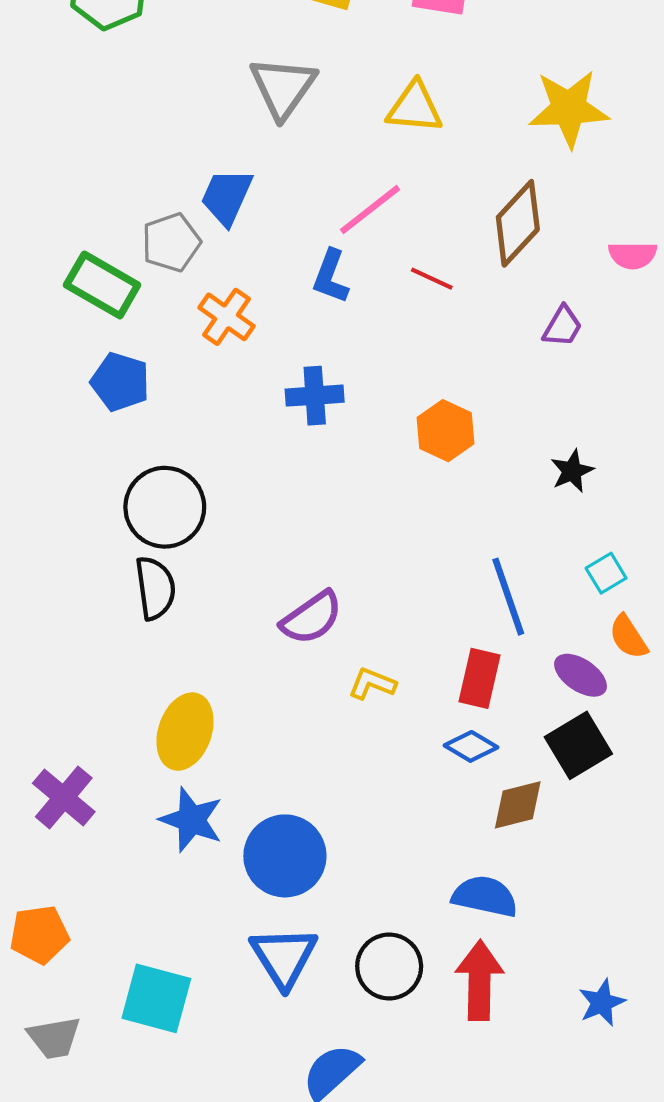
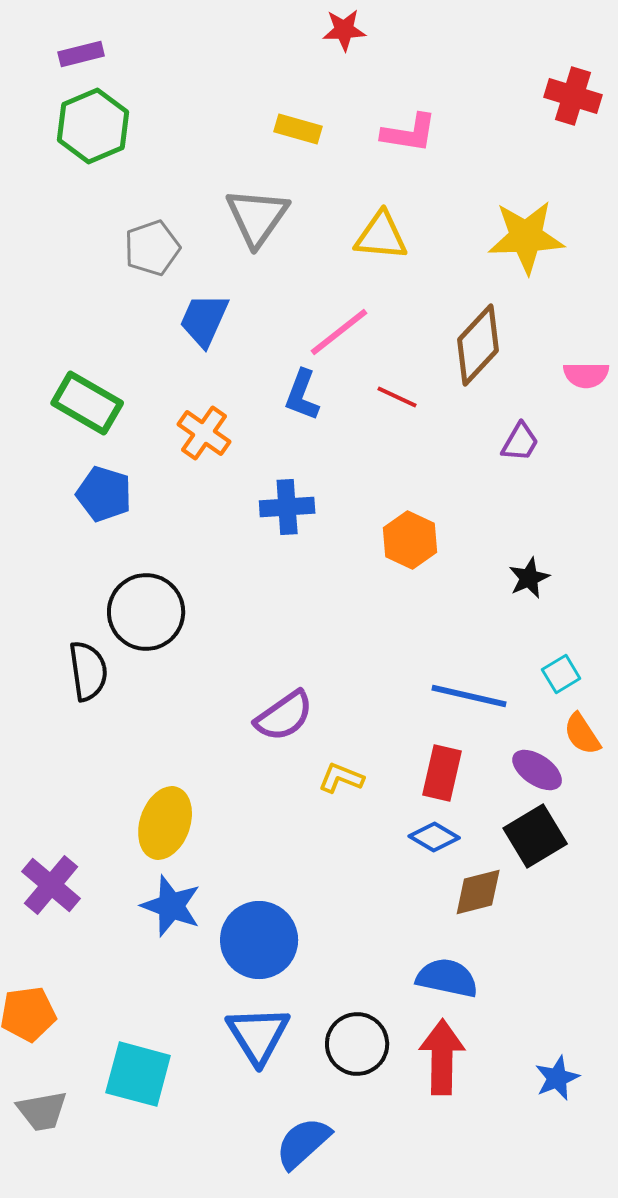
gray pentagon: (171, 242) -> (152, 248), moved
black semicircle: (155, 588) -> (88, 671), moved
blue line: (508, 597) -> (469, 696), turned -58

